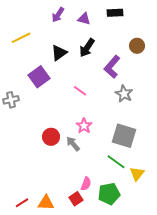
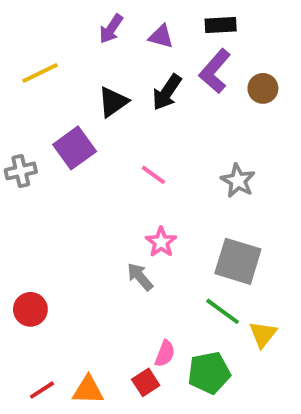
purple L-shape: (112, 67) -> (215, 71), moved
gray cross: (11, 100) -> (21, 171), moved
red circle: (51, 137) -> (30, 309), moved

